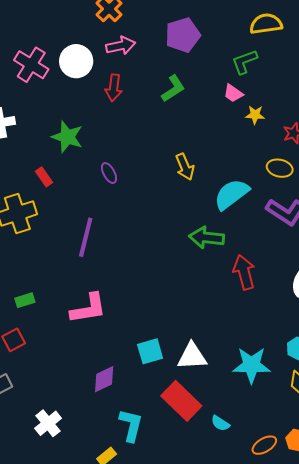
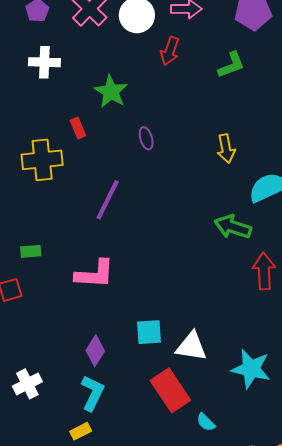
purple diamond: (104, 379) -> (95, 351), turned -44
cyan L-shape: (131, 425) -> (93, 393), moved

